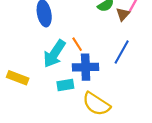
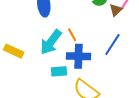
yellow rectangle: (18, 78) -> (14, 51), moved

